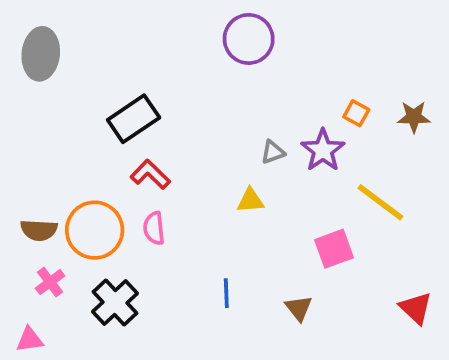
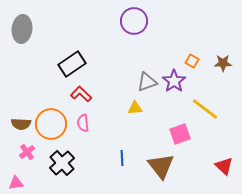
gray triangle: (273, 152) -> (147, 82), size x1.5
brown triangle: (299, 308) -> (161, 166), size x1.8

